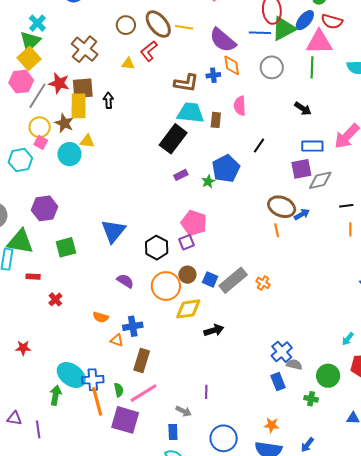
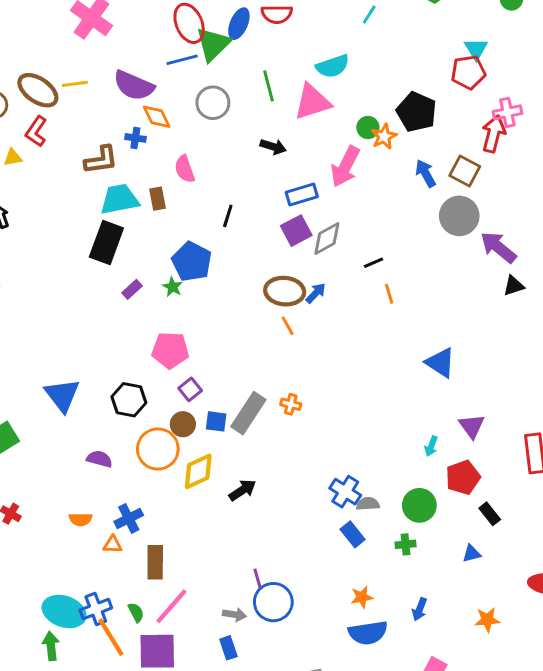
pink triangle: (319, 42) -> (312, 102), moved
blue cross: (213, 75) -> (135, 138), turned 32
purple square: (186, 242) -> (190, 389), moved
blue circle: (224, 438) -> (273, 602), moved

